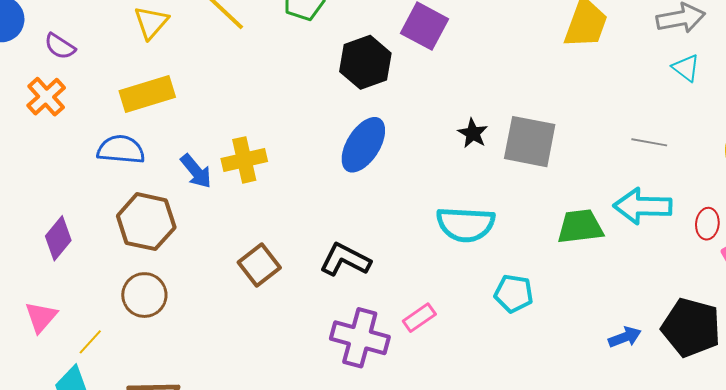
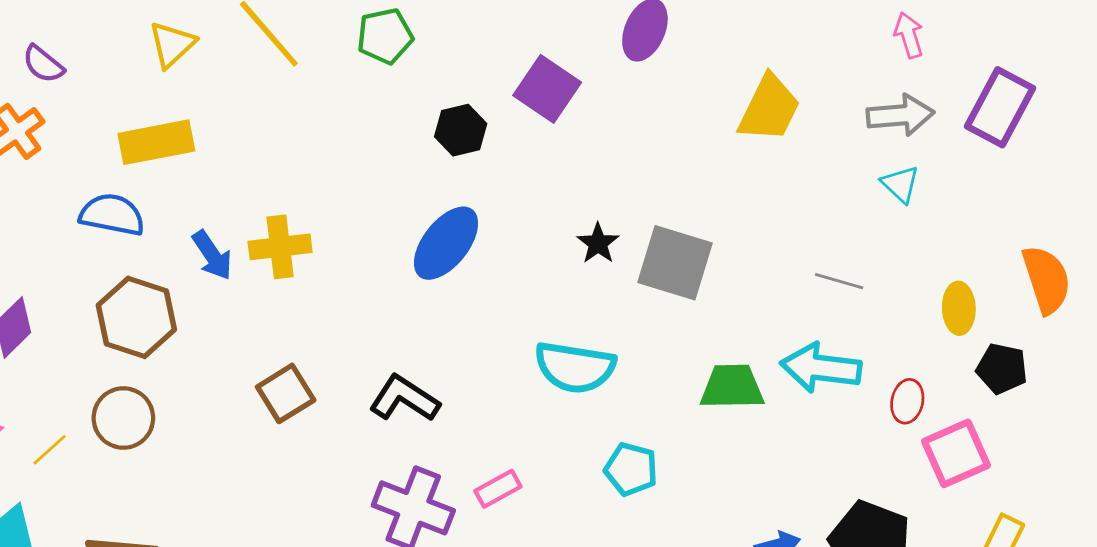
black hexagon: (365, 62) -> (461, 130), size x0.7
yellow line: (90, 342) -> (50, 450), moved

